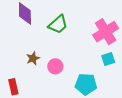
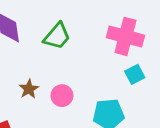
pink cross: (106, 32) -> (125, 36), turned -35

